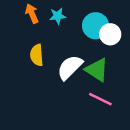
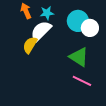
yellow semicircle: (37, 55) -> (30, 45), turned 36
white semicircle: (70, 67) -> (41, 31), moved

